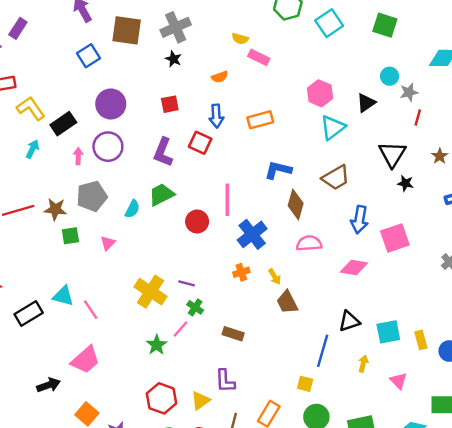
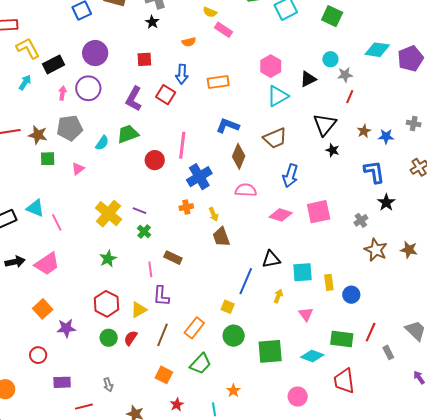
pink square: (395, 238) -> (319, 212), moved
pink line: (181, 329) -> (150, 269), moved, turned -56
black arrow: (49, 385) -> (15, 262), moved

